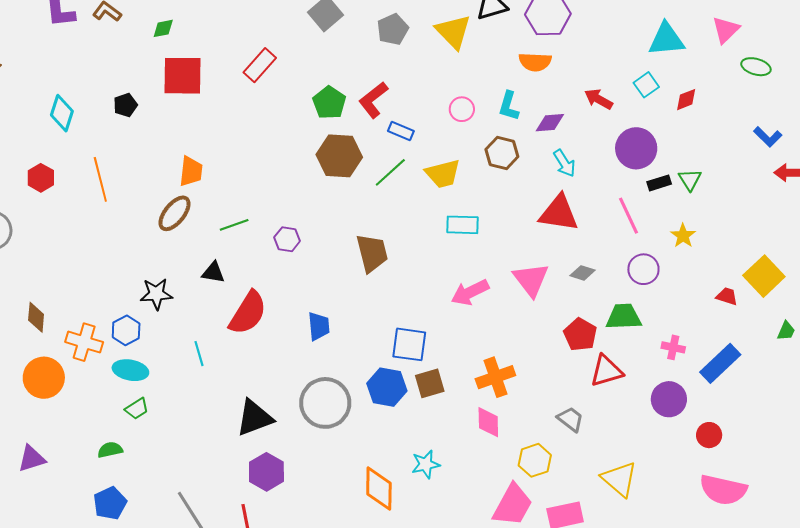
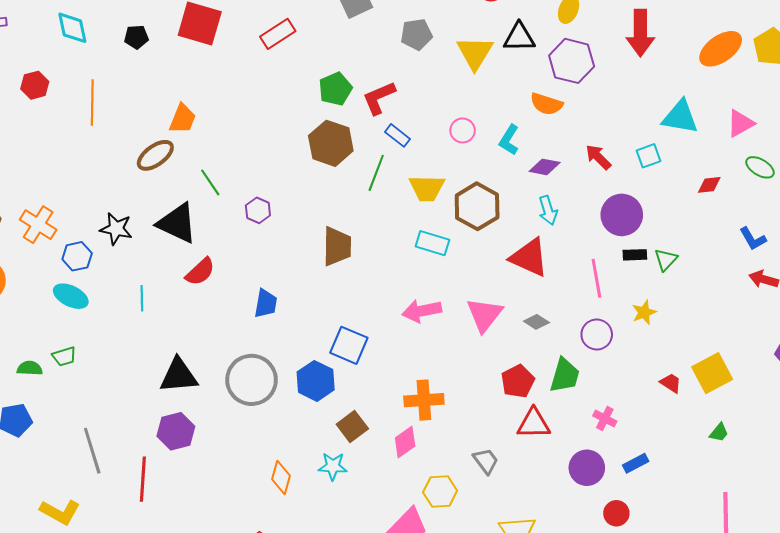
red diamond: (686, 100) -> (709, 185), moved
cyan diamond: (62, 113) -> (72, 28), turned -45
brown hexagon: (502, 153) -> (477, 206), moved, size x1.4
green line: (390, 172) -> (376, 173), turned -42
green line: (234, 225) -> (210, 182), turned 60
black triangle: (213, 272) -> (177, 223), size x1.8
red semicircle: (248, 313) -> (200, 272), size x0.7
green trapezoid: (624, 317) -> (565, 375), turned 93
orange cross: (84, 342) -> (38, 225), moved
blue rectangle: (720, 363) -> (636, 463), moved, size x0.6
brown square: (430, 383) -> (352, 427), moved, turned -36
green trapezoid: (137, 409) -> (64, 356), moved
pink diamond: (488, 422) -> (405, 442), turned 40
orange diamond: (379, 489) -> (281, 478), size x0.7

